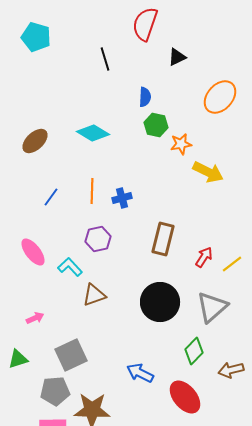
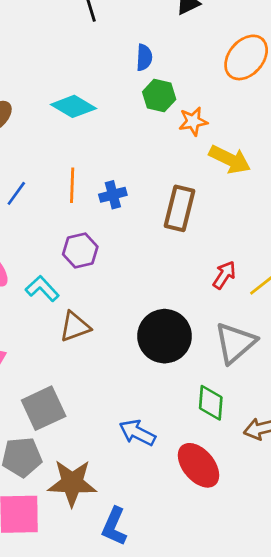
brown rectangle: (163, 239) -> (179, 208), moved
green diamond: (194, 351) -> (211, 403), turned -40

